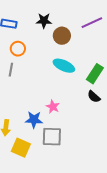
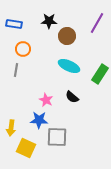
purple line: (92, 23) -> (97, 23), turned -35
black semicircle: (94, 97) -> (72, 97), moved
pink star: (53, 107) -> (46, 100), moved

